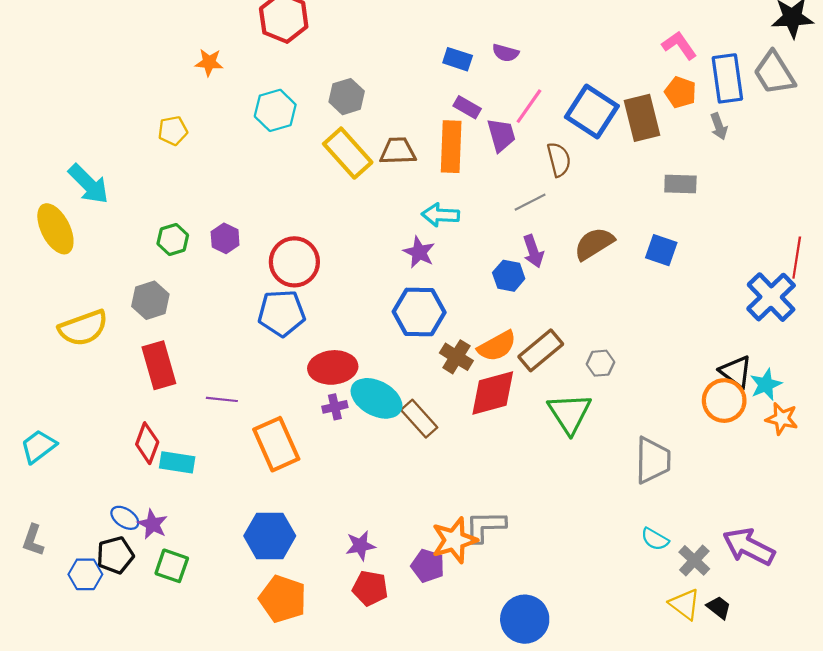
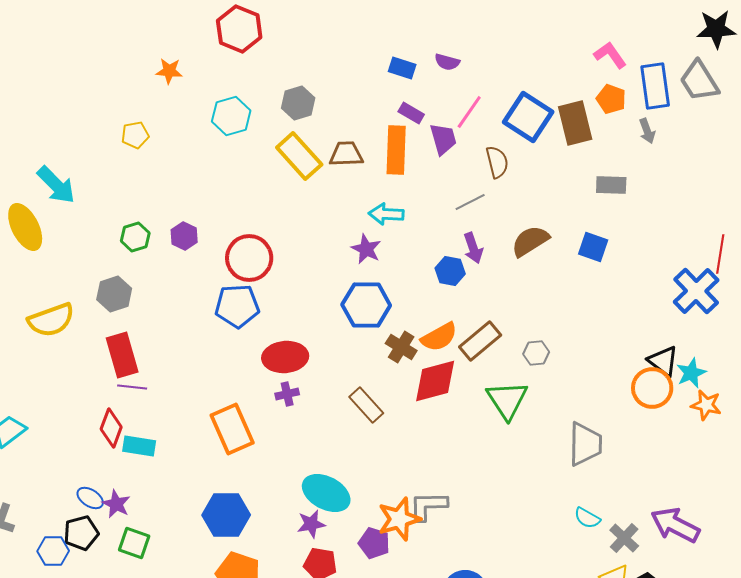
cyan ellipse: (376, 398) -> (326, 493), moved
purple line: (222, 399) -> (132, 387), moved

